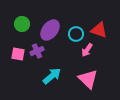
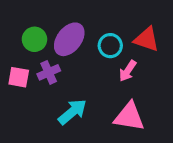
green circle: (22, 24) -> (34, 39), moved
pink triangle: (88, 79) -> (129, 117), turned -35

